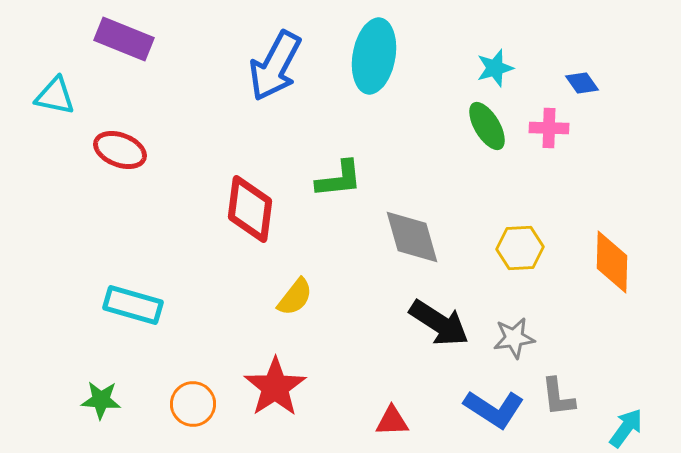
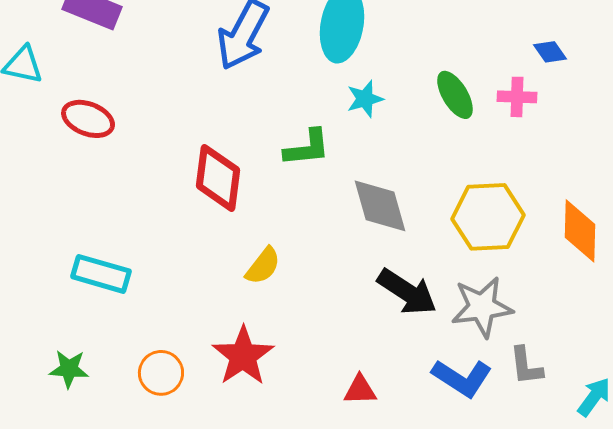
cyan star: (495, 68) -> (365, 99), moved
yellow hexagon: (520, 248) -> (488, 217), size x1.5
gray star: (514, 338) -> (482, 307), size x1.5

